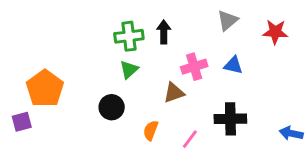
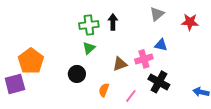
pink cross: (194, 67) -> (144, 59), moved
black cross: (230, 119) -> (159, 82), turned 30
purple square: (22, 122) -> (15, 84), size x1.5

